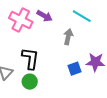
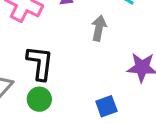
blue square: (74, 69) -> (106, 106), moved

